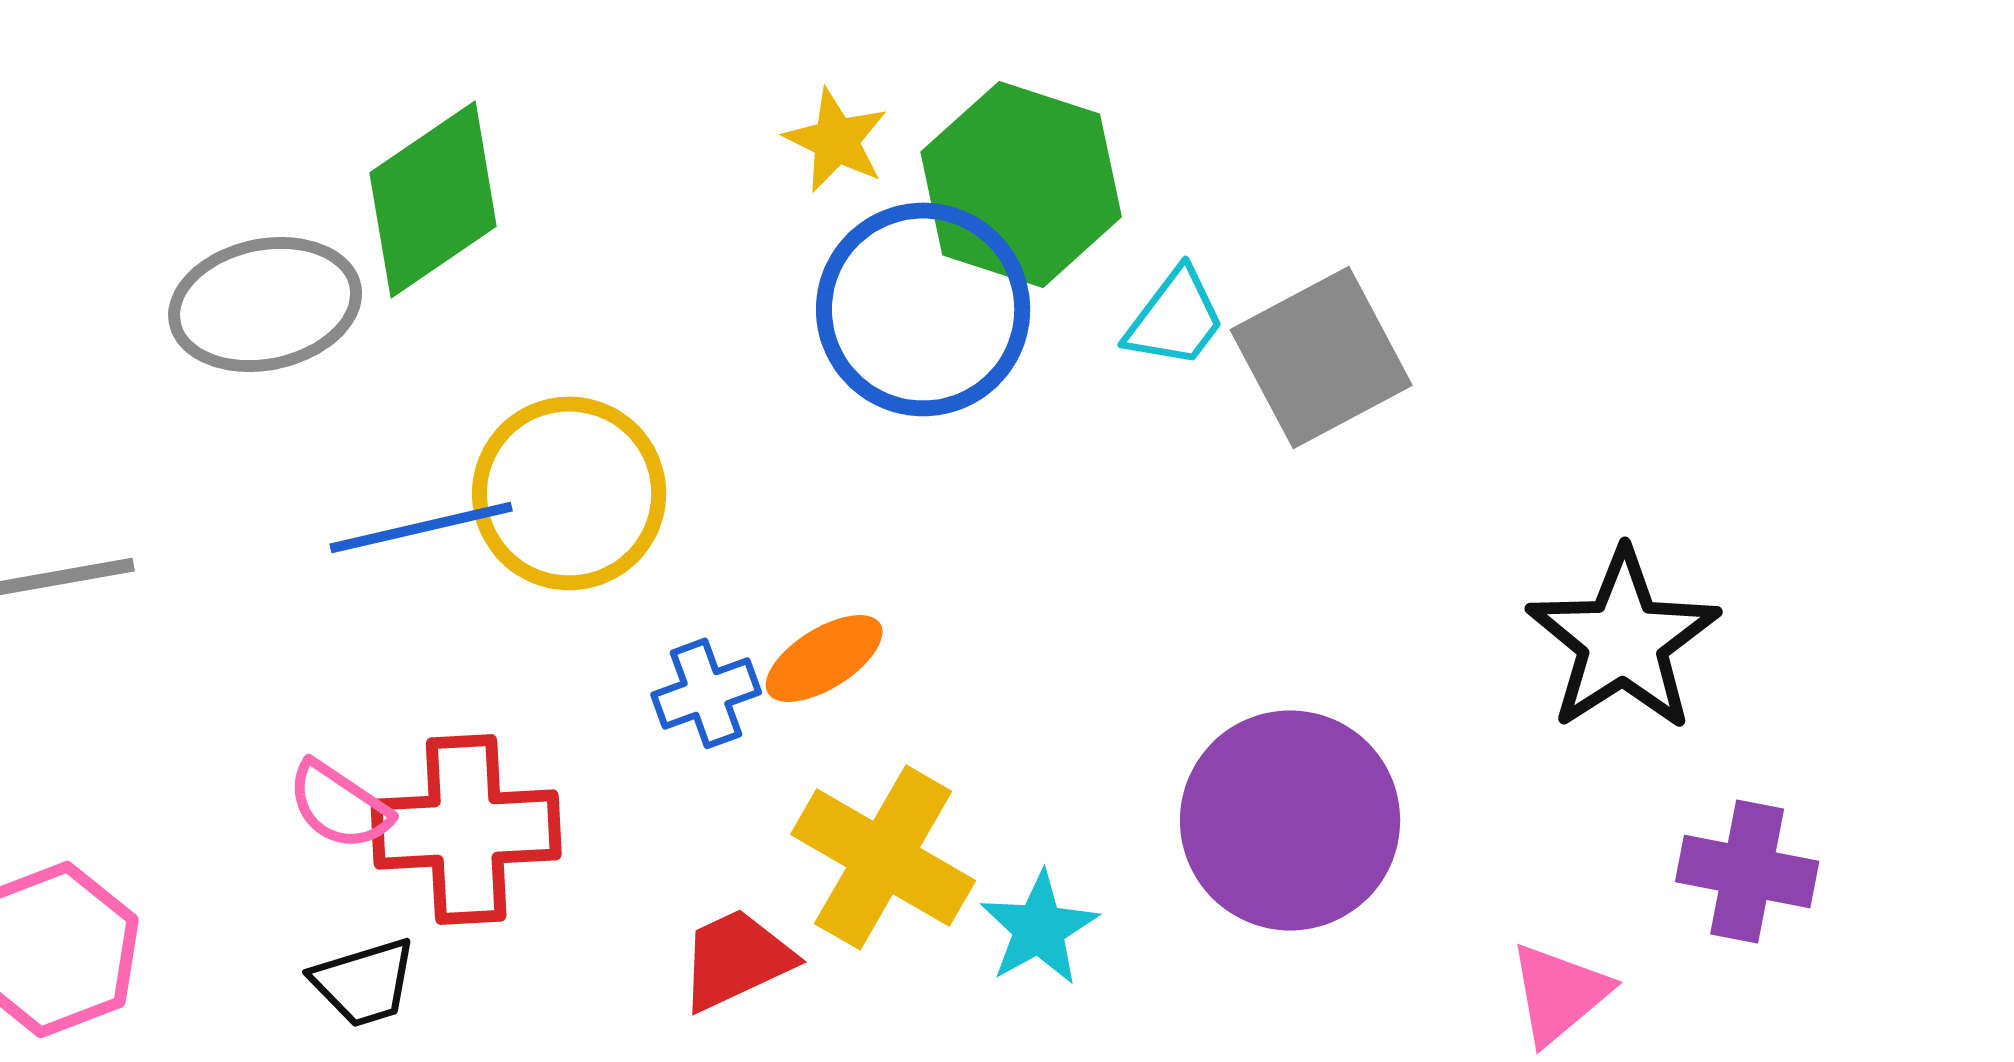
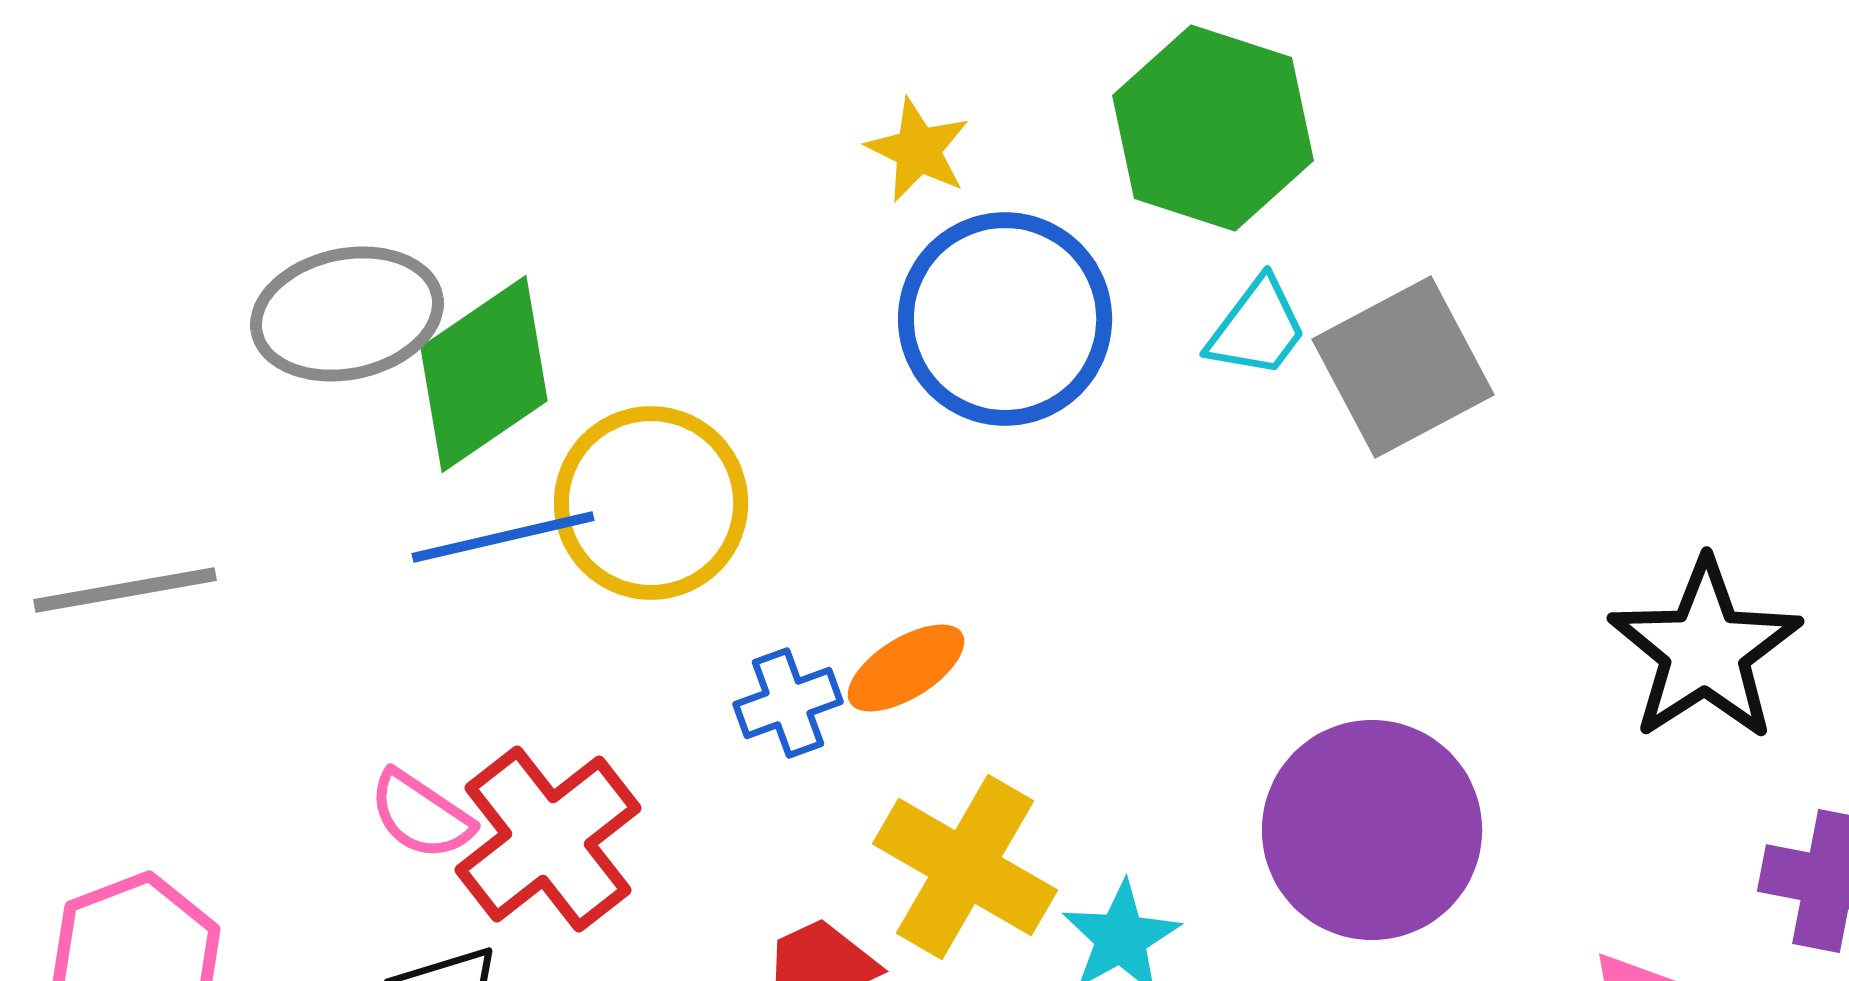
green hexagon: (1021, 184) -> (1213, 128), moved
green diamond: (433, 199) -> (484, 374), moved
red cross: (466, 829) -> (548, 839), turned -35

